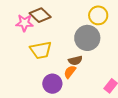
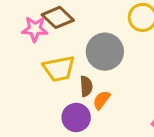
gray circle: (87, 38) -> (105, 52), moved
brown semicircle: (75, 61) -> (86, 86), moved, turned -80

